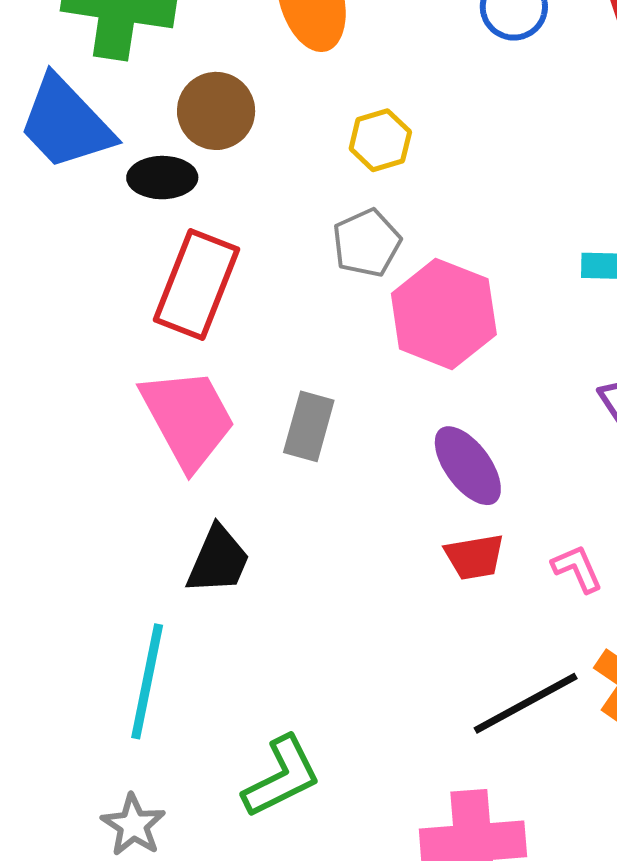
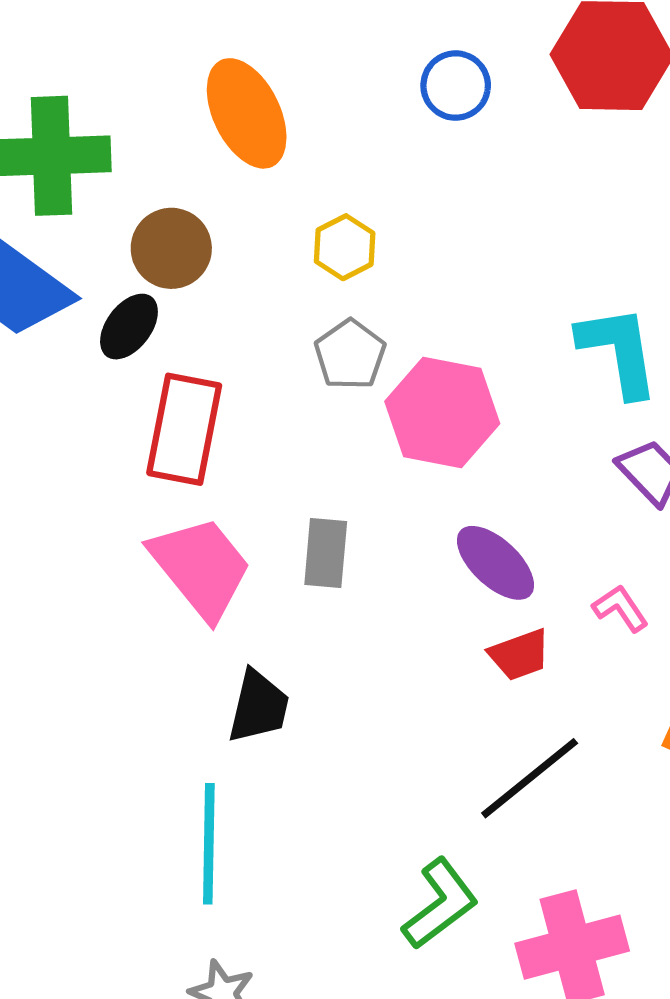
black ellipse: (162, 178) -> (129, 327), turned -42
pink L-shape: (577, 569) -> (620, 608), moved
black line: (526, 703) -> (530, 778), moved
green L-shape: (282, 777) -> (440, 904), moved

